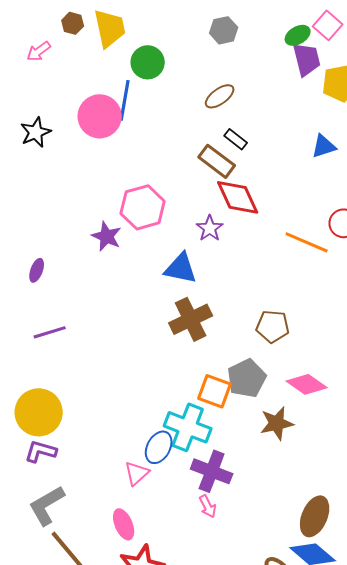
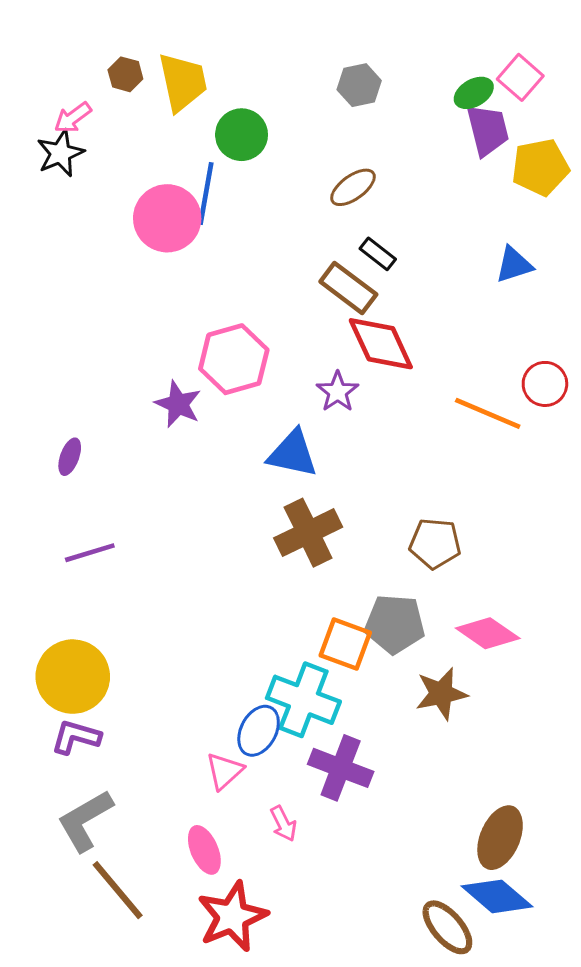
black star: (36, 132) -> (60, 153), moved
gray pentagon: (247, 378) -> (395, 624), turned 30
pink arrow: (208, 506) -> (283, 824), moved

